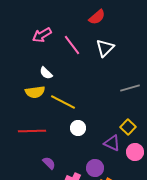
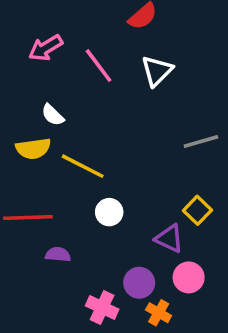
pink circle: (135, 152) -> (189, 277), moved
purple semicircle: (49, 163) -> (58, 254), moved, turned -40

